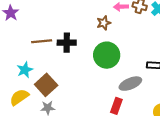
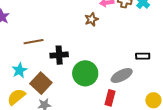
black cross: (67, 43) -> (59, 55), moved
green circle: (107, 55) -> (85, 73), moved

